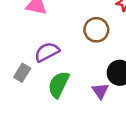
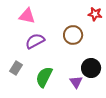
purple semicircle: (47, 52) -> (35, 41), moved

